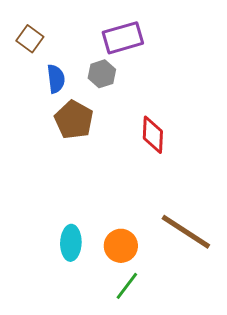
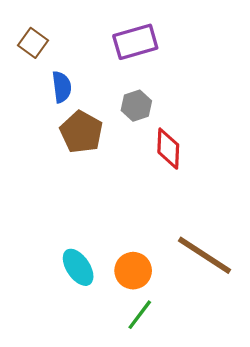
gray hexagon: (102, 74) -> (136, 106), moved
cyan ellipse: (71, 243) -> (78, 267), turned -36

